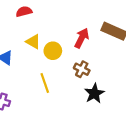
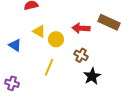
red arrow: (82, 38) -> (81, 28), turned -114
yellow line: (45, 83) -> (49, 67), turned 42

